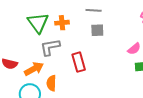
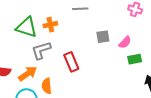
green triangle: (38, 23) -> (26, 27), turned -30
gray square: (97, 30) -> (103, 37), moved

